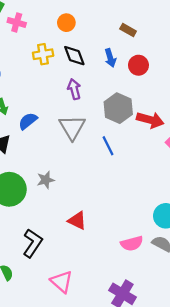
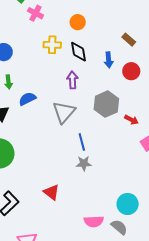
red arrow: (150, 120) -> (131, 120), size x0.6
blue line: (108, 146) -> (82, 142), moved
gray star: (46, 180) -> (84, 163), moved

